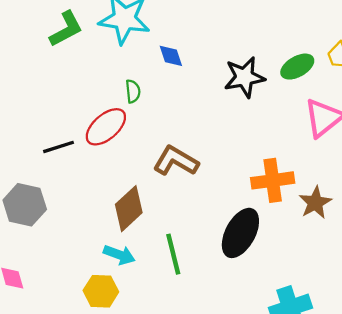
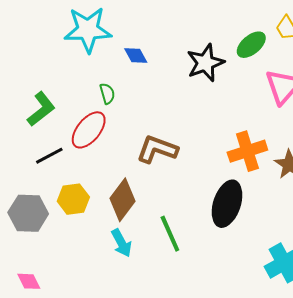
green L-shape: (66, 29) -> (41, 109), moved
cyan arrow: (119, 255) -> (121, 243), turned 52
yellow hexagon: (101, 291) -> (73, 199), moved

